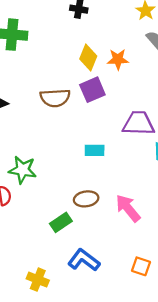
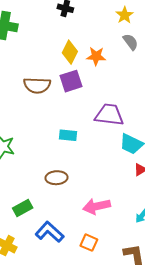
pink arrow: (128, 208) -> (97, 206), moved, turned -68
green rectangle: (61, 222) -> (23, 208), moved
orange square: (141, 266) -> (89, 243), moved

